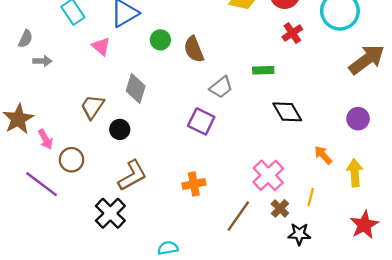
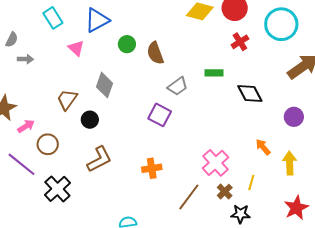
black diamond: (287, 112) -> (250, 93), moved
pink arrow: (45, 139) -> (26, 126), turned -96
black cross: (110, 213) -> (57, 189), moved

